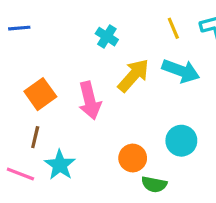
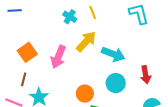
yellow line: (173, 28) -> (93, 12), moved
cyan arrow: (181, 71) -> (113, 54), moved
pink arrow: (90, 101) -> (58, 57), turned 35

